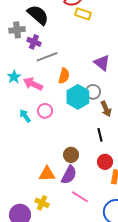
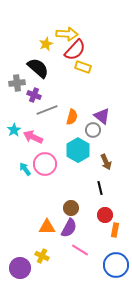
orange semicircle: (64, 76) -> (72, 117), moved
gray circle: (93, 92) -> (93, 130), moved
pink circle: (45, 111) -> (45, 164), size x1.5

